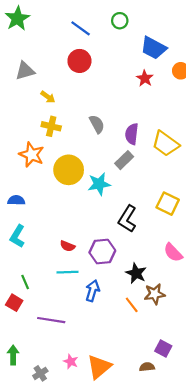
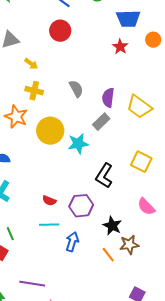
blue trapezoid: (154, 48) -> (128, 19), turned -30
purple line: (51, 320) -> (32, 284), moved

